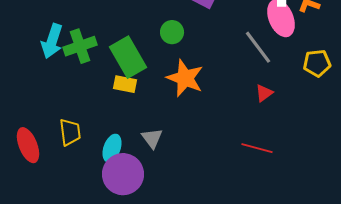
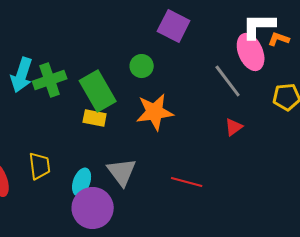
orange star: (185, 78) -> (155, 112), turned -30
gray triangle: (152, 138) -> (122, 172), size x1.4
red line: (257, 148) -> (187, 182), moved

